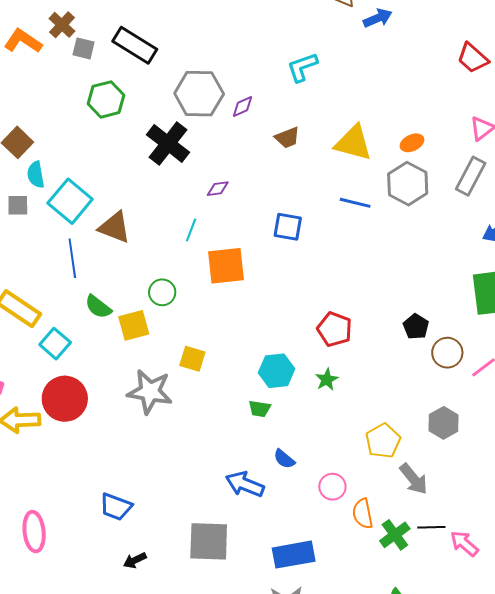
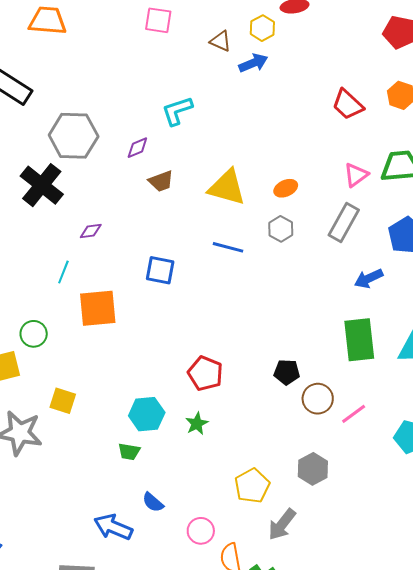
purple diamond: (243, 106) -> (137, 148), moved
gray hexagon: (408, 184) -> (281, 229), size x0.6
black pentagon: (416, 327) -> (287, 372), turned -30
gray arrow: (414, 479) -> (282, 524), turned 76

